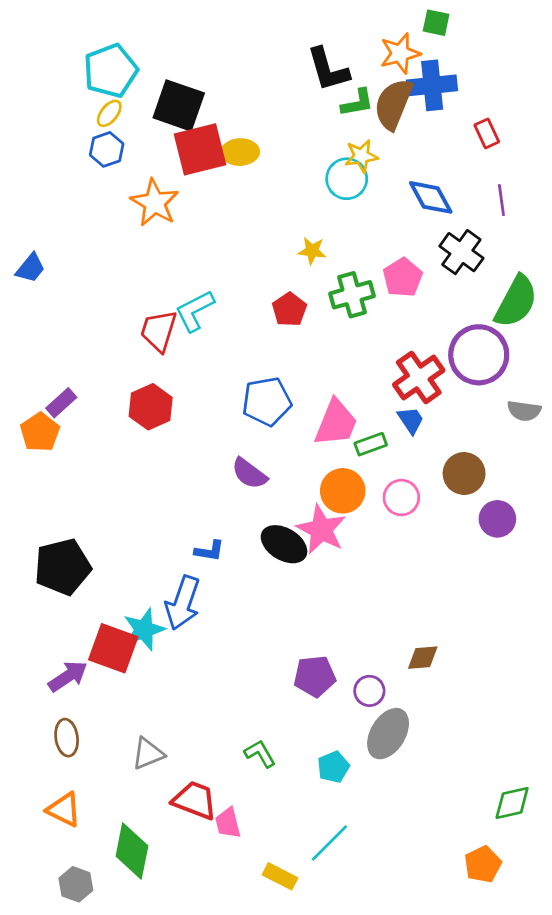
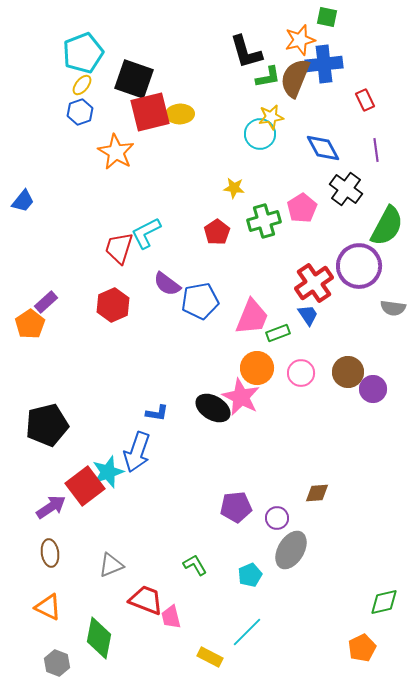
purple semicircle: (249, 474) -> (167, 284), moved
brown circle: (464, 474) -> (348, 372), moved
red square: (113, 648) -> (85, 486), turned 33

